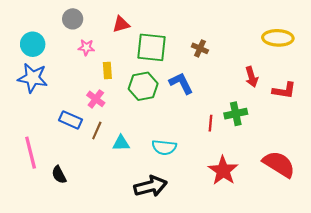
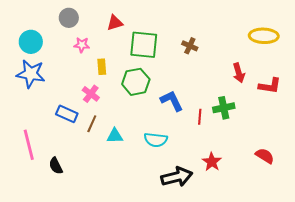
blue L-shape: (181, 83) -> (172, 101), moved
red semicircle: (279, 164) -> (265, 156), size x0.6
red star: (223, 171) -> (212, 162), size x0.7
black arrow: (151, 186) -> (177, 177), moved

